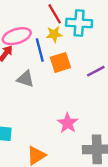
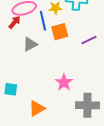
gray triangle: (25, 79) -> (30, 44), turned -49

